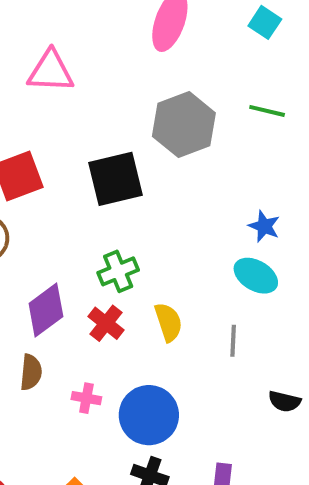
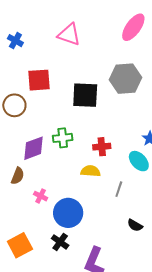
green cross: (118, 271) -> (63, 138), moved
yellow semicircle: (168, 322) -> (90, 171), turned -84
red cross: (106, 323) -> (102, 147), moved, turned 30

